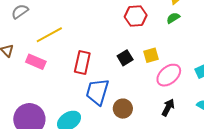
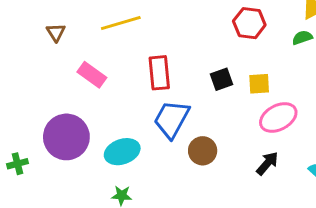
pink rectangle: (36, 62) -> (92, 75), moved
red rectangle: (82, 63) -> (159, 73), turned -30

